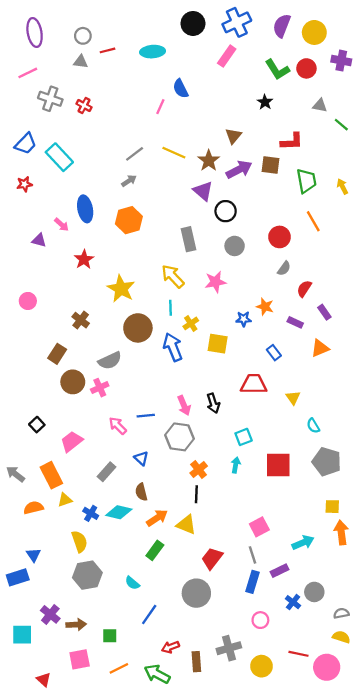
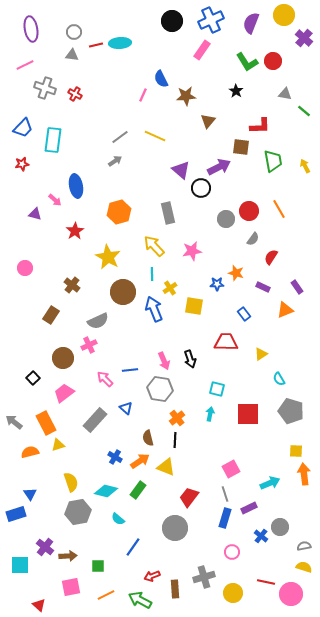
yellow circle: (314, 32) -> (284, 15), moved
cyan ellipse: (153, 52) -> (120, 43), moved
purple cross: (341, 61) -> (304, 38), moved, turned 30
cyan rectangle: (59, 157) -> (53, 140), turned 50
brown star: (209, 161) -> (186, 96), moved, turned 30
purple arrow: (239, 170) -> (219, 167), moved
orange hexagon: (129, 220) -> (119, 212), moved
orange line: (313, 221) -> (279, 209), moved
gray circle: (235, 246) -> (226, 219), moved
purple rectangle: (324, 312) -> (297, 287), moved
brown circle: (73, 382) -> (63, 358), moved
yellow triangle: (293, 398) -> (261, 354), turned 32
cyan square: (244, 437) -> (217, 389), turned 35
gray rectangle: (106, 472) -> (95, 420), size x1.4
brown semicircle: (141, 492) -> (148, 438), moved
cyan diamond: (119, 512) -> (106, 491), moved
blue cross: (91, 513) -> (115, 457), moved

